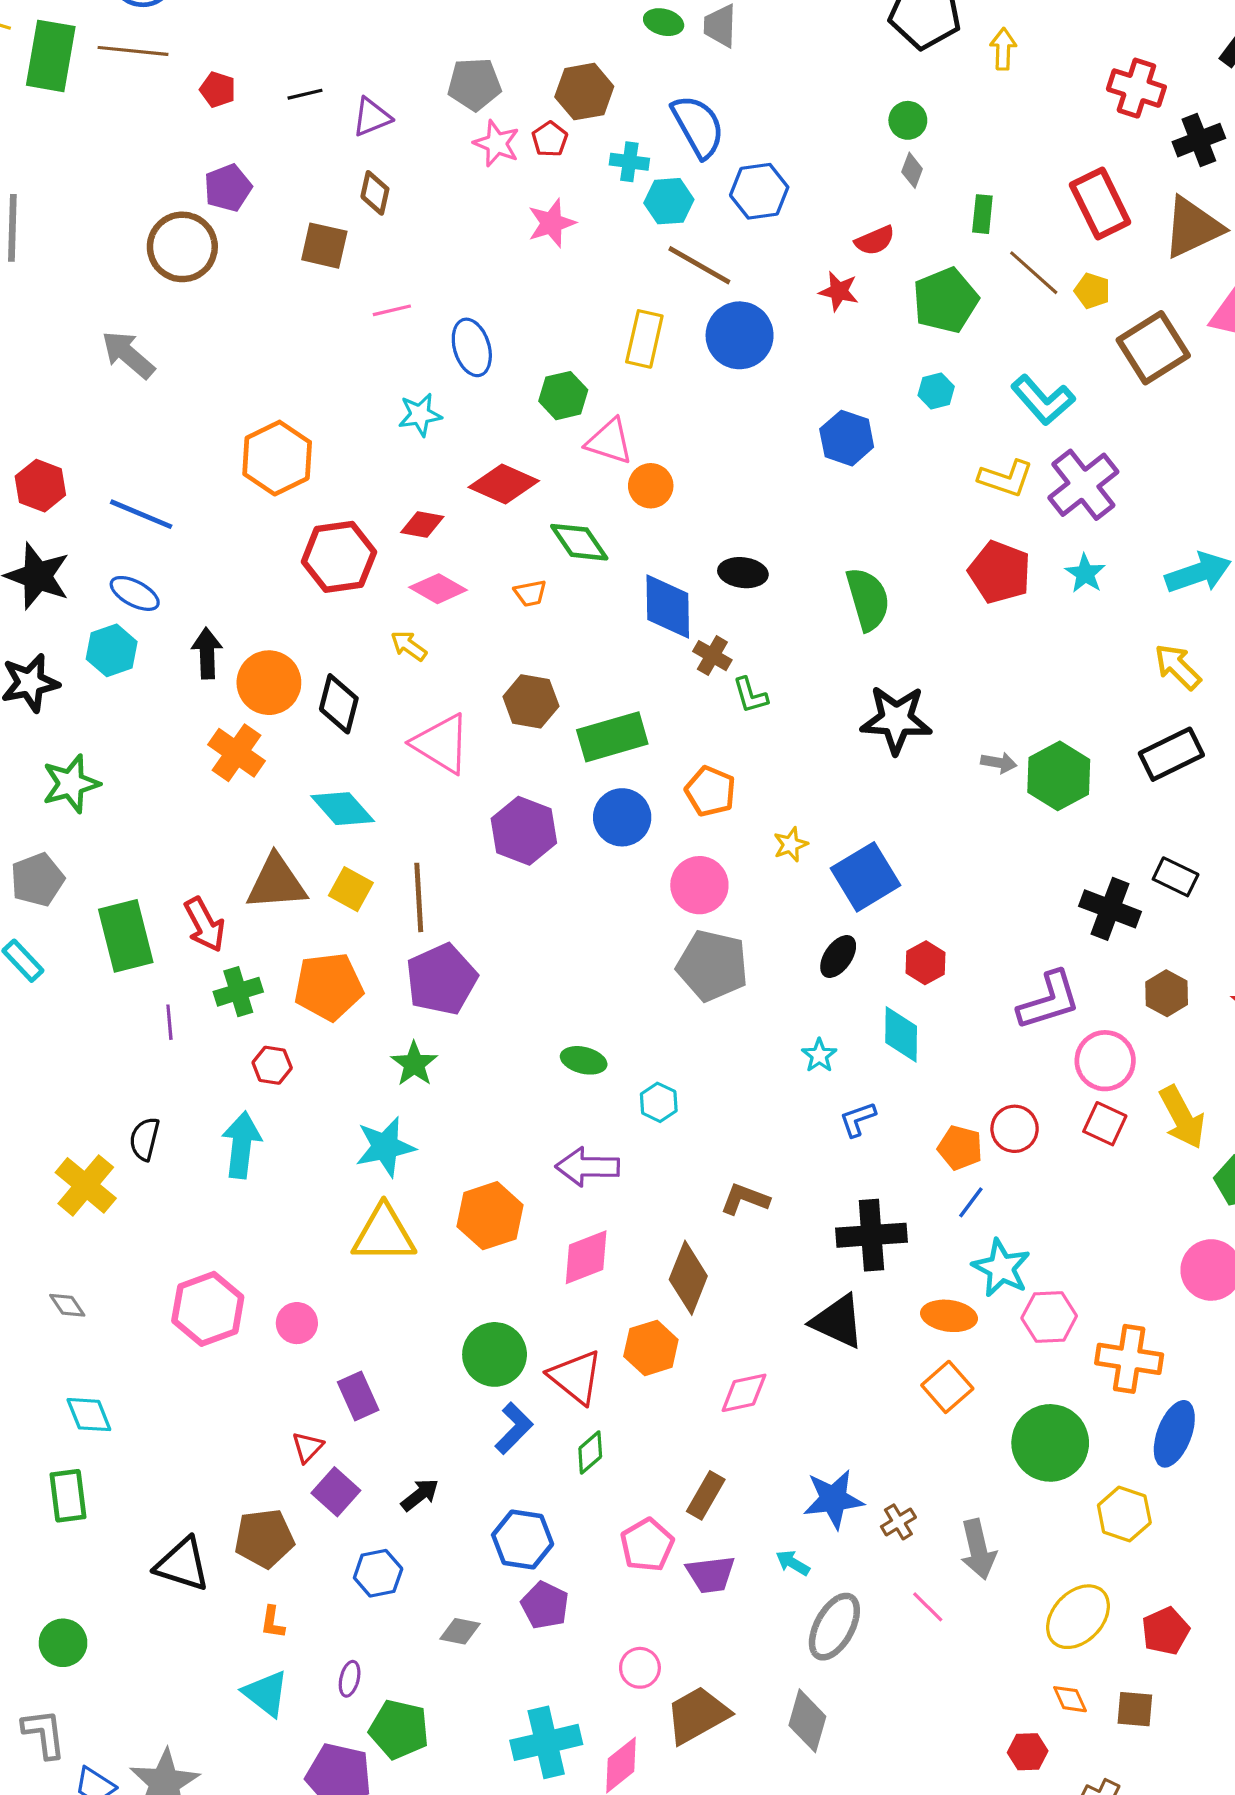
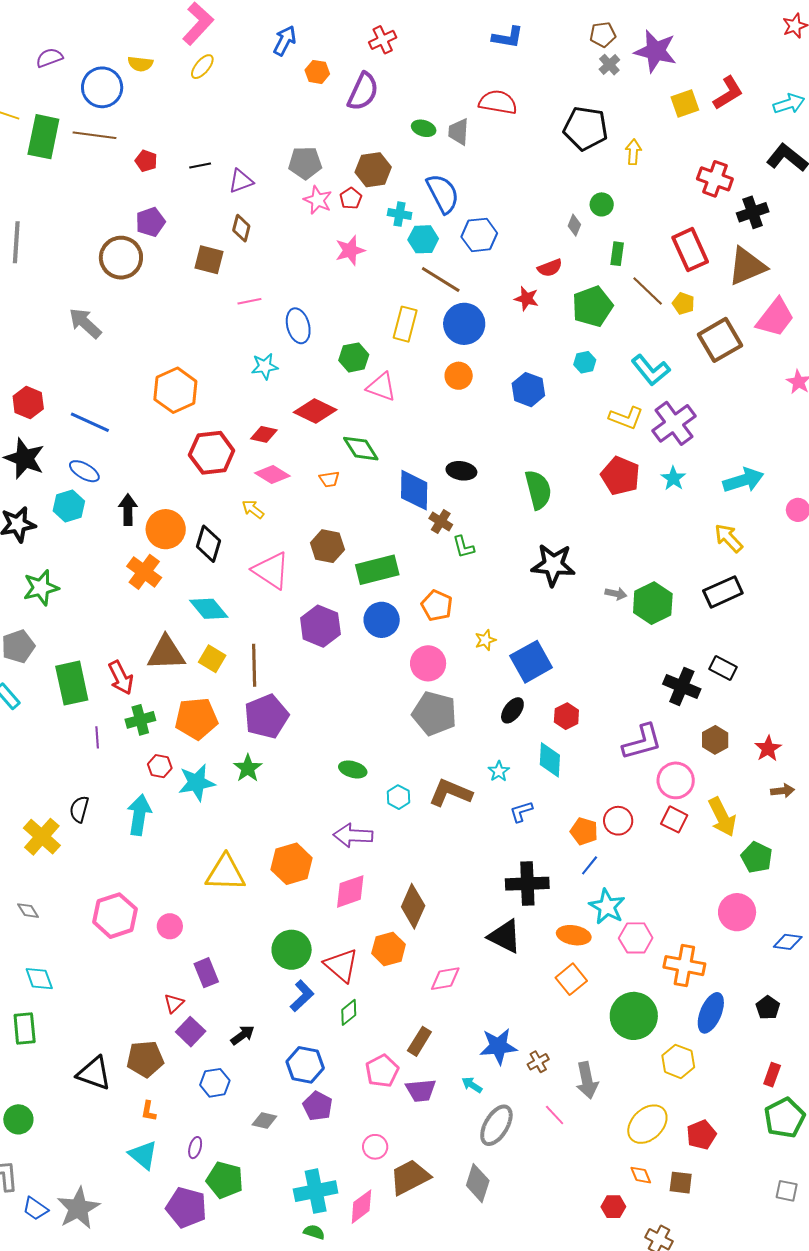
green circle: (908, 120) -> (602, 204), moved
orange circle: (651, 486) -> (459, 376), moved
cyan star: (385, 1147) -> (197, 783), moved
brown L-shape: (745, 1199) -> (450, 793), moved, size x1.4

